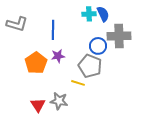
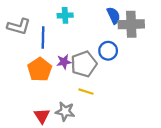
cyan cross: (89, 14) -> (65, 15), moved
blue line: (53, 30) -> (43, 38), moved
gray cross: (119, 36) -> (131, 24), moved
gray pentagon: (90, 66) -> (84, 64), moved, turned 30

